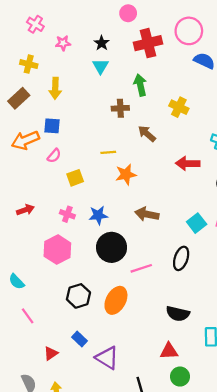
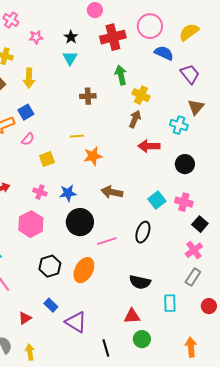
green arrow: (140, 85) -> (121, 75), moved
blue square: (52, 126) -> (26, 112), turned -35
brown arrow: (147, 134) -> (135, 119), moved, turned 72

